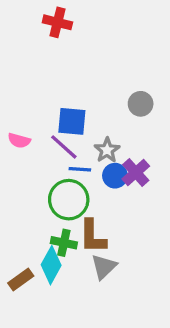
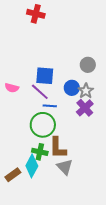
gray star: (107, 150) -> (86, 91), moved
blue circle: (115, 176) -> (72, 88), moved
gray triangle: (104, 267) -> (65, 167), turned -30

